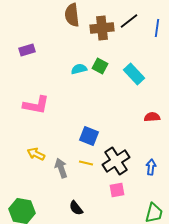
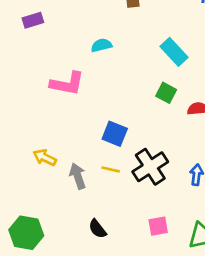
green square: (100, 66) -> (166, 93), moved
pink L-shape: (36, 105) -> (67, 84), moved
pink square: (117, 190) -> (158, 226), moved

